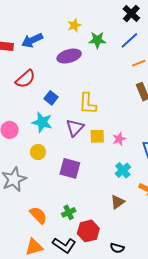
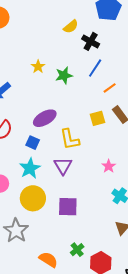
purple ellipse: (69, 56) -> (45, 118), moved
cyan star: (42, 122) -> (30, 168), turned -30
yellow square: (97, 136) -> (98, 118), moved
yellow circle: (38, 152) -> (33, 198), size x1.6

